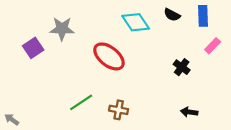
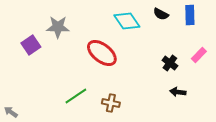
pink rectangle: (213, 46) -> (199, 55), moved
black arrow: (189, 112) -> (178, 92), moved

